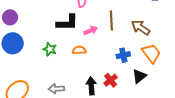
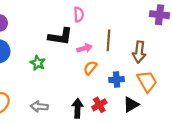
brown arrow: (141, 28) -> (139, 52), turned -126
orange semicircle: (79, 50) -> (90, 68), moved, turned -56

